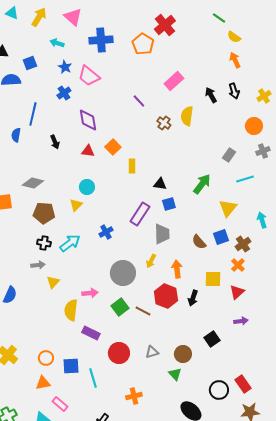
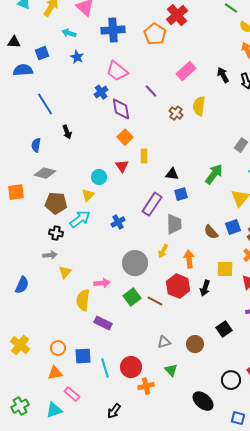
pink trapezoid: (89, 76) -> (117, 71), moved
blue cross: (64, 93) -> (101, 92), moved
black arrow: (211, 95) -> (223, 75), moved
blue line: (33, 114) -> (45, 104), turned -45
purple diamond: (88, 120) -> (121, 109), moved
blue semicircle: (16, 135) -> (36, 145), moved
red triangle: (88, 151) -> (122, 166), moved, turned 48
cyan arrow: (70, 243) -> (80, 219), moved
red circle: (119, 353) -> (131, 367), moved
green triangle: (175, 374) -> (171, 370), moved

